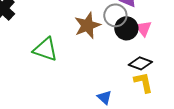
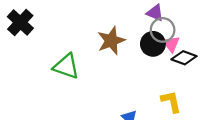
gray circle: (115, 15) -> (163, 30), moved
black diamond: (140, 63) -> (184, 58), moved

